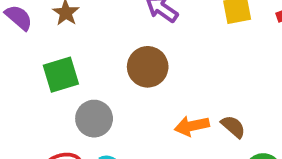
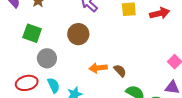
green square: (61, 75) -> (32, 33), turned 30

